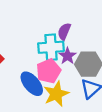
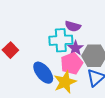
purple semicircle: (64, 31) -> (73, 26), turned -98
pink pentagon: (49, 71) -> (72, 63), moved

